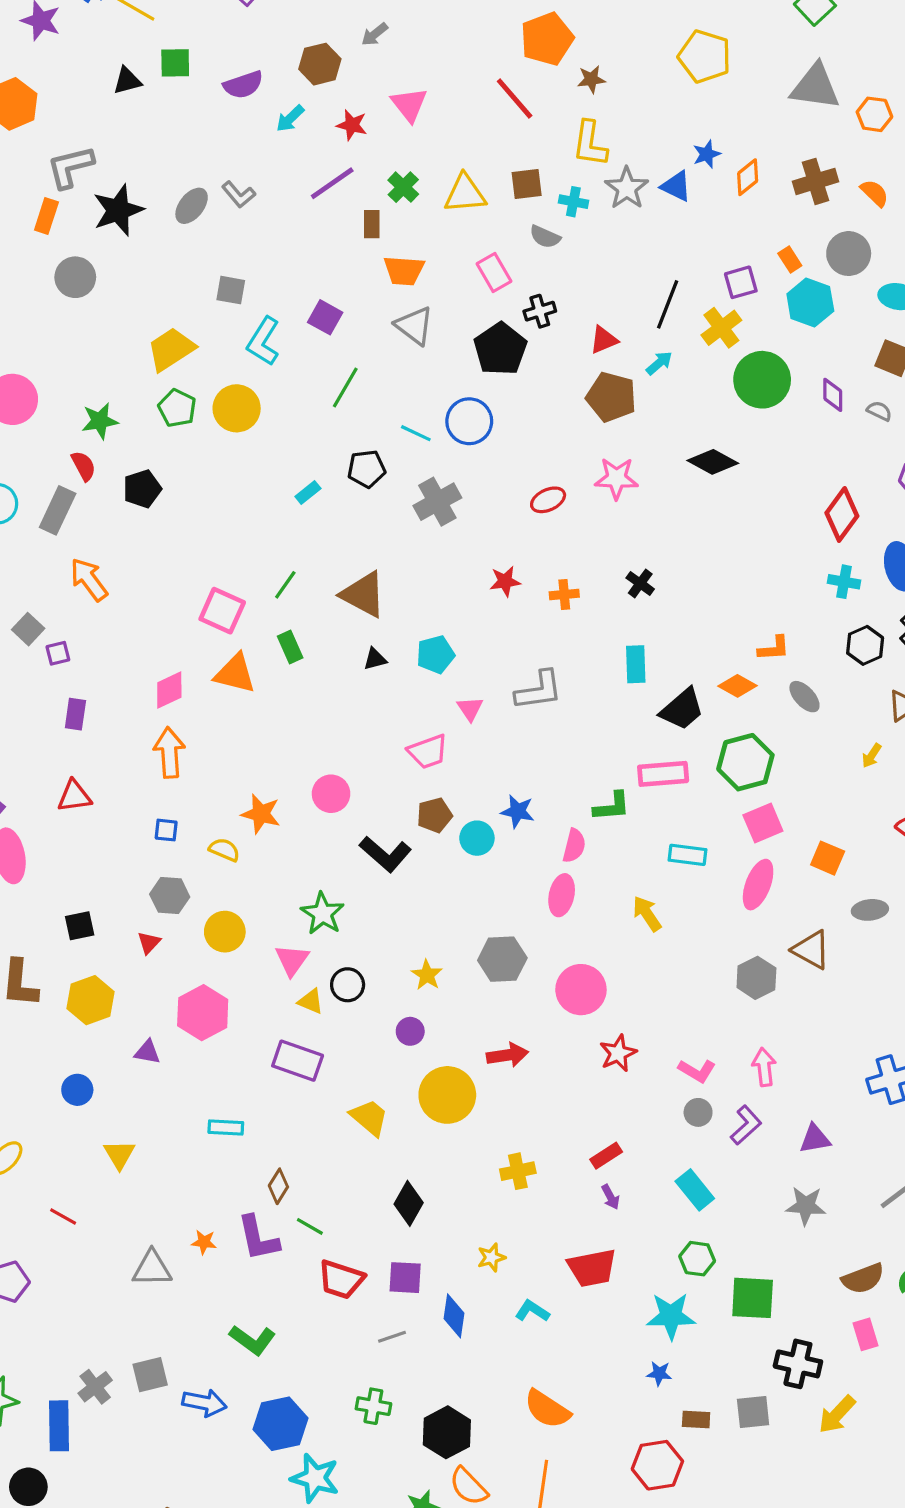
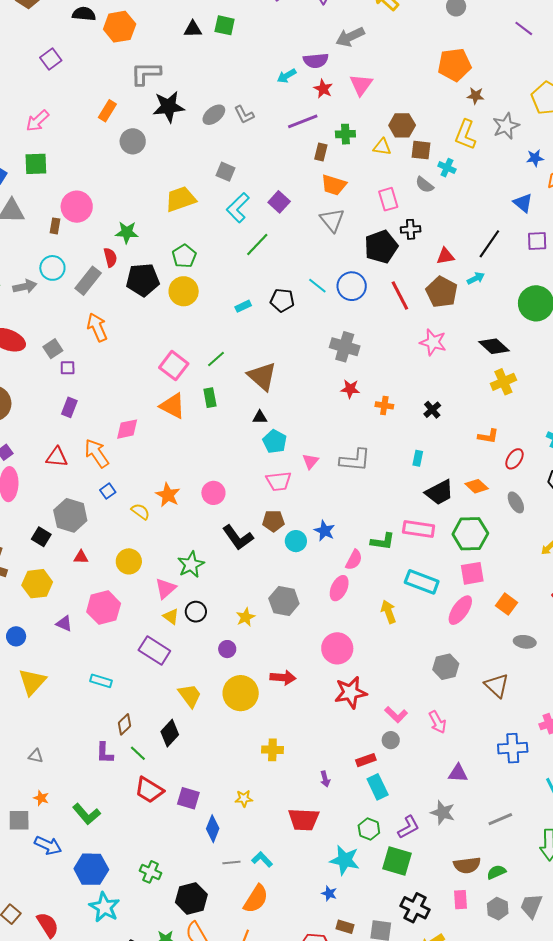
gray arrow: (375, 34) -> (350, 37), size x1.6
brown hexagon: (320, 64) -> (402, 125), moved
purple semicircle: (243, 85) -> (316, 61), moved
red line: (515, 99) -> (400, 296), moved
blue triangle: (676, 186) -> (523, 203), moved
green cross: (403, 187) -> (345, 134), turned 30
gray star: (627, 188) -> (506, 126), moved
yellow triangle: (465, 194) -> (382, 147), size x0.7
orange rectangle: (46, 216) -> (107, 111), moved
yellow cross: (721, 328) -> (503, 382), moved
green line: (345, 387) -> (257, 244), moved
green pentagon: (177, 408) -> (184, 256), moved
yellow circle: (237, 408) -> (184, 291), moved
black pentagon: (142, 489) -> (143, 280), size x1.4
red ellipse: (548, 500) -> (515, 459), moved, turned -45
gray cross: (437, 502) -> (345, 347), moved, turned 32
orange L-shape: (774, 648) -> (488, 436), moved
cyan pentagon: (435, 654) -> (275, 441), moved, turned 30
cyan rectangle: (636, 664) -> (418, 458), size x0.7
pink diamond: (169, 690) -> (127, 429), moved
orange arrow: (169, 753) -> (97, 453), moved, turned -44
blue square: (166, 830) -> (108, 491), turned 35
cyan rectangle: (688, 855) -> (422, 582), size x1.4
gray hexagon: (170, 896) -> (70, 515), moved, size x1.4
black square: (80, 926) -> (41, 537), turned 30
red triangle: (149, 943) -> (81, 557), turned 35
brown triangle: (811, 950) -> (497, 686), moved
gray hexagon: (502, 959) -> (284, 601), moved
red star: (618, 1053) -> (351, 693), size x1.4
pink arrow: (764, 1067) -> (437, 722), turned 145
purple L-shape: (746, 1125) -> (409, 827), moved
yellow triangle: (119, 1155) -> (32, 682), size x1.4
red rectangle: (606, 1156) -> (366, 760), moved
black diamond: (409, 1203) -> (170, 733), moved
purple L-shape: (258, 1238) -> (105, 753), size x0.7
orange star: (204, 1242) -> (41, 798), moved
gray triangle: (152, 1268) -> (36, 756), size x0.6
cyan L-shape: (532, 1311) -> (262, 859), moved
gray line: (392, 1337) -> (231, 862), moved
orange semicircle: (547, 1409) -> (256, 899), turned -104

